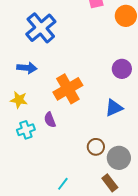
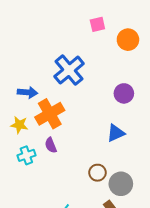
blue cross: (41, 28) -> (69, 70), moved
orange cross: (68, 89) -> (50, 114), moved

